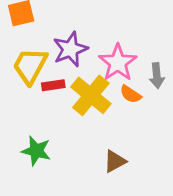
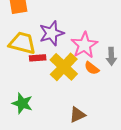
yellow trapezoid: (30, 66) -> (22, 43), turned 72

